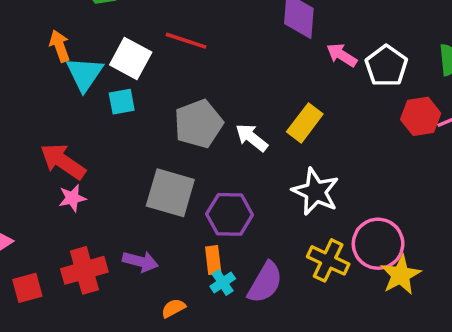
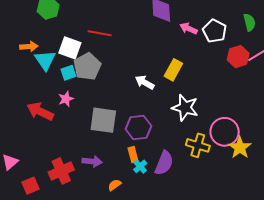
orange arrow: (60, 46) -> (29, 47), turned 114
gray pentagon: (199, 124) -> (87, 66), moved
pink star: (72, 198) -> (66, 99), moved

